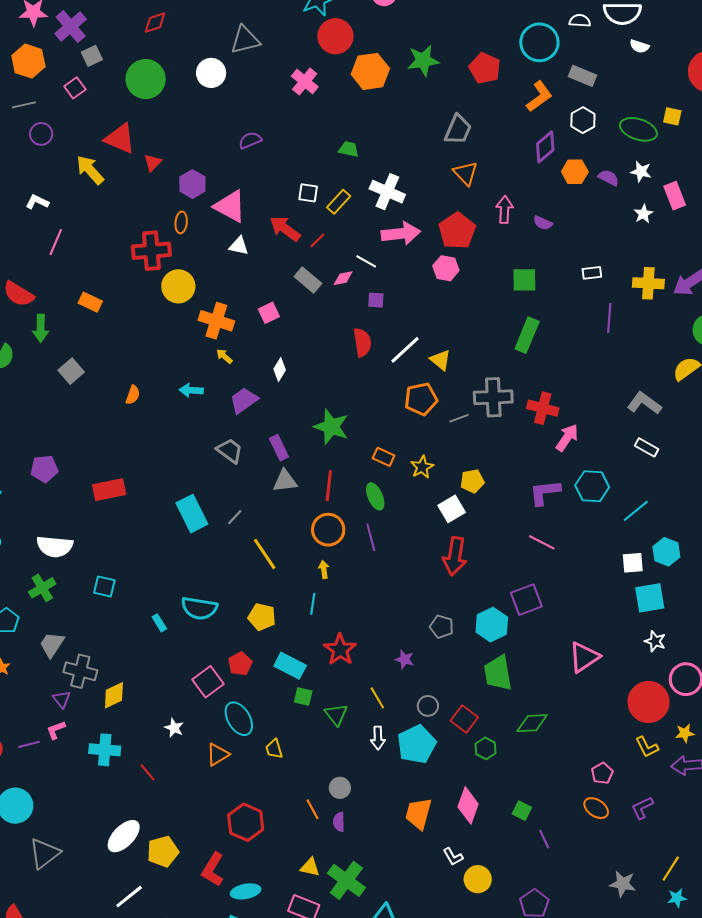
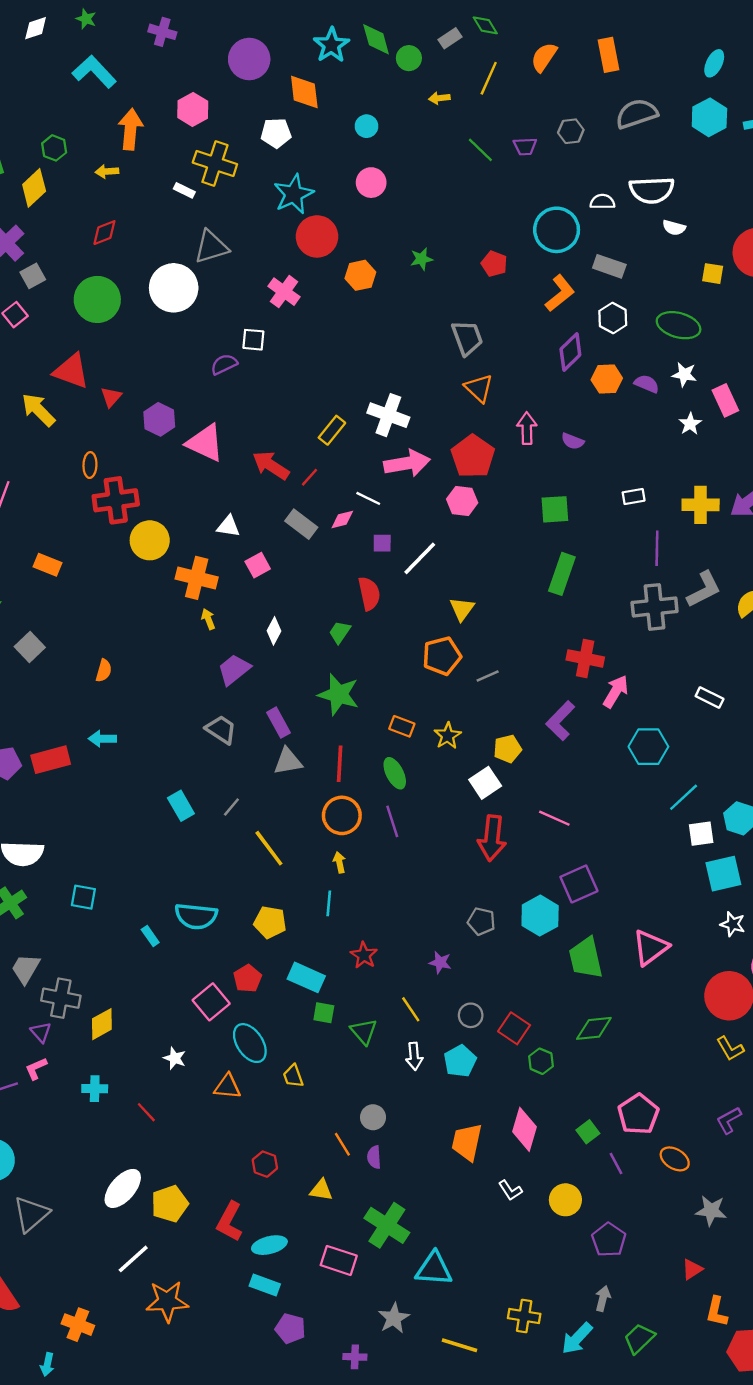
green star: (423, 60) -> (421, 259), size x0.6
red pentagon: (485, 68) -> (494, 264), size x0.7
orange hexagon: (370, 71) -> (360, 275), size x0.7
white circle: (211, 73) -> (174, 288), size x1.4
yellow square: (672, 116) -> (713, 274), moved
gray trapezoid: (458, 130) -> (467, 338), turned -40
green trapezoid: (349, 149) -> (340, 632), moved, turned -65
white square: (308, 193) -> (253, 340), moved
orange ellipse: (181, 222) -> (90, 465), moved
white triangle: (239, 246) -> (228, 526), moved
white line: (405, 350) -> (420, 558), moved
yellow arrow: (224, 356) -> (208, 619), turned 30
yellow triangle: (440, 360) -> (462, 609), turned 30
cyan arrow: (191, 390) -> (102, 739), moved
gray cross: (493, 397) -> (655, 607), moved
gray L-shape: (644, 403) -> (704, 589), moved, turned 120
red rectangle: (109, 490) -> (51, 760), moved
purple L-shape: (545, 492) -> (560, 721), moved, turned -36
cyan line: (636, 511) -> (684, 797), moved
cyan rectangle: (192, 514) -> (181, 806), size x0.7
pink line: (542, 542) -> (554, 818), moved
red star: (340, 650) -> (364, 955), size x0.7
green trapezoid: (498, 673) -> (586, 958), moved
cyan pentagon: (417, 744) -> (460, 1061), size x0.7
cyan cross: (105, 750) -> (95, 1089), size x0.7
orange triangle: (218, 755) -> (227, 1086), turned 40
pink pentagon: (602, 773) -> (638, 1114), moved, size x1.6
orange ellipse: (596, 808) -> (675, 1159), moved
green square: (522, 811) -> (588, 1132), turned 30
red hexagon: (246, 822) -> (265, 1164), size x0.6
yellow triangle: (310, 867) -> (321, 1190), moved
yellow circle: (478, 879) -> (565, 1200), moved

